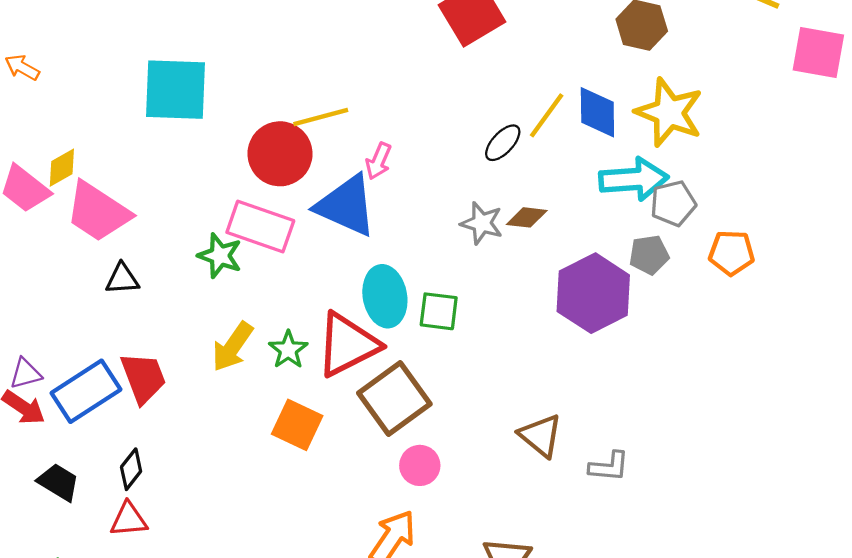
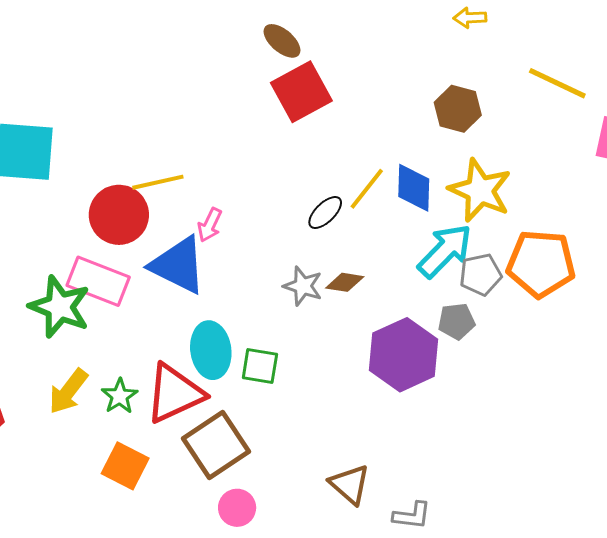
cyan arrow: (634, 179) -> (445, 251), turned -44
orange pentagon: (732, 253) -> (541, 264), moved, size x1.6
green star: (220, 256) -> (60, 307), size x1.5

